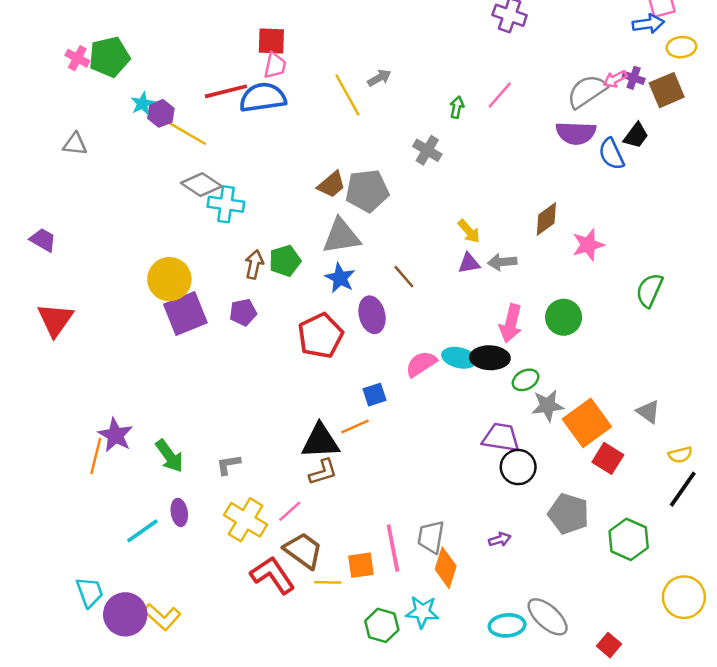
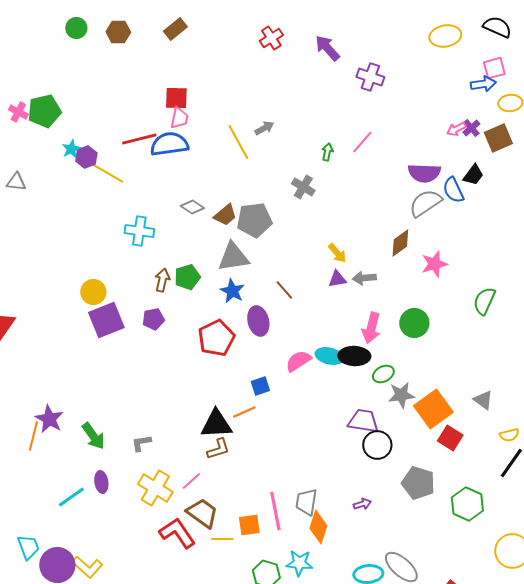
purple cross: (634, 78) -> (471, 128), turned 30
gray semicircle: (587, 91) -> (425, 203), moved
gray diamond: (201, 185) -> (192, 207), moved, size x0.7
yellow circle: (169, 279) -> (93, 292), size x0.7

